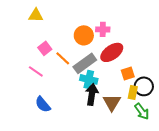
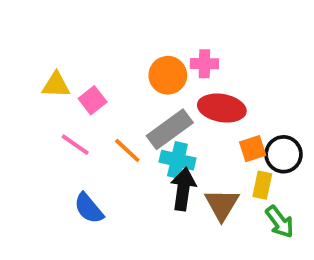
yellow triangle: (36, 15) -> (56, 85), moved
red ellipse: (112, 52) -> (222, 108), turned 45
orange line: (63, 58) -> (127, 150), moved
black circle: (144, 86) -> (284, 154), moved

